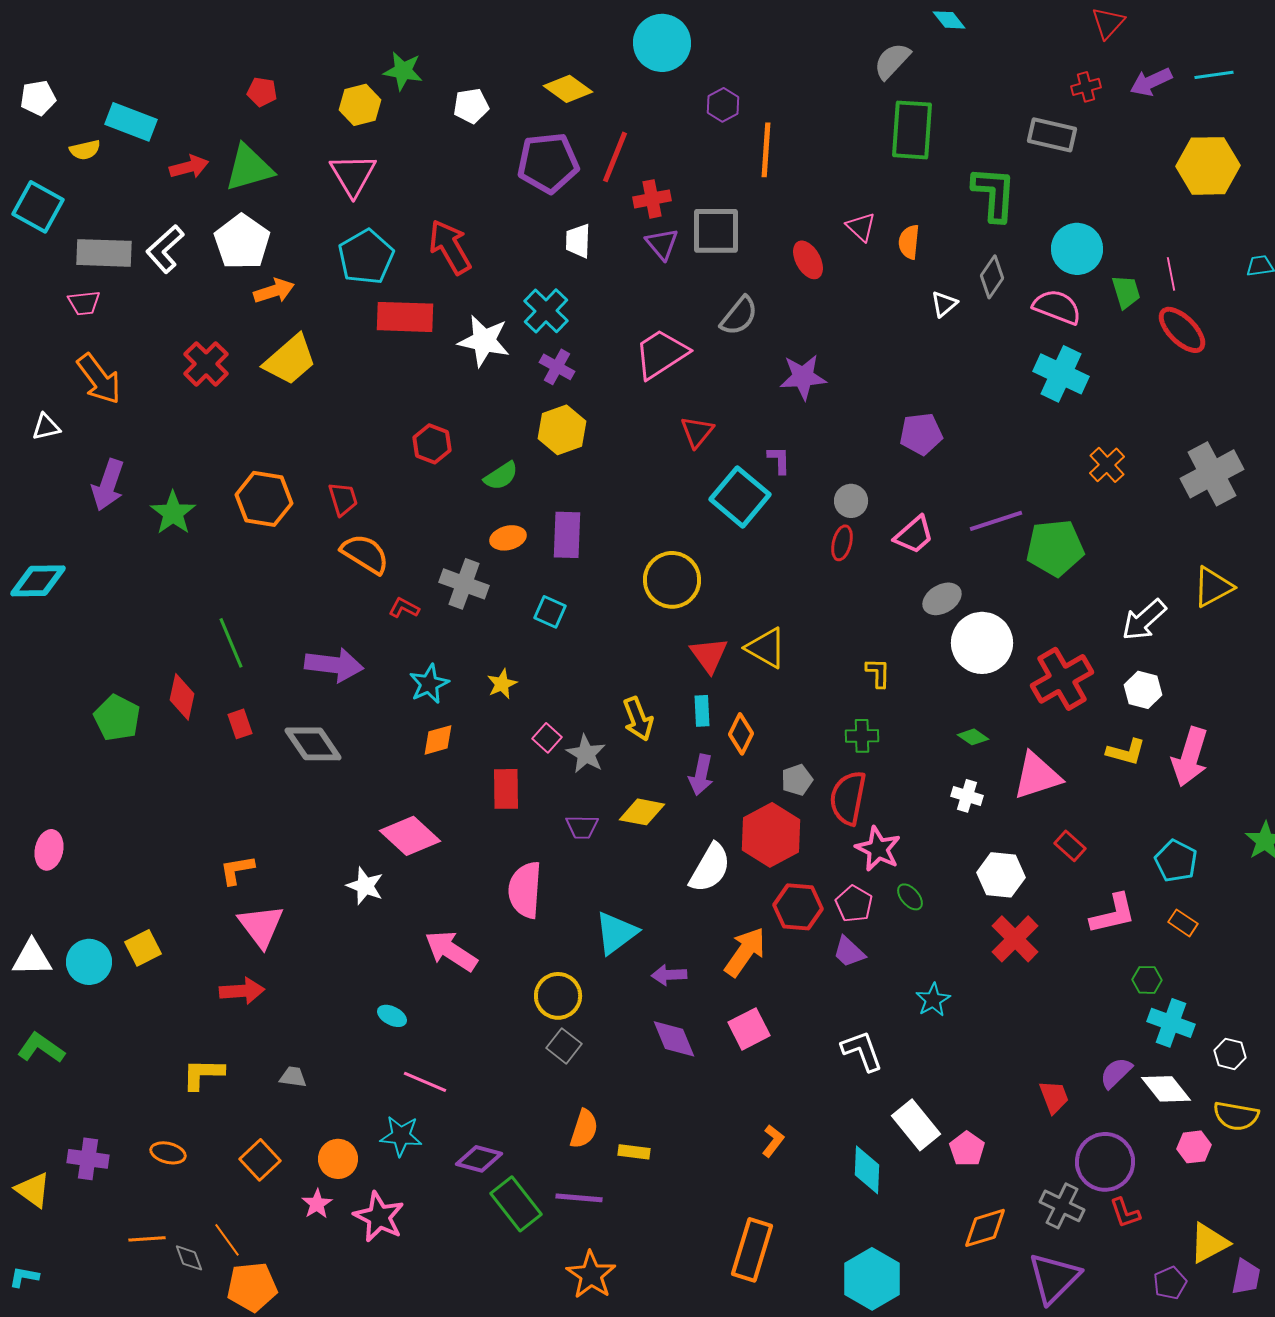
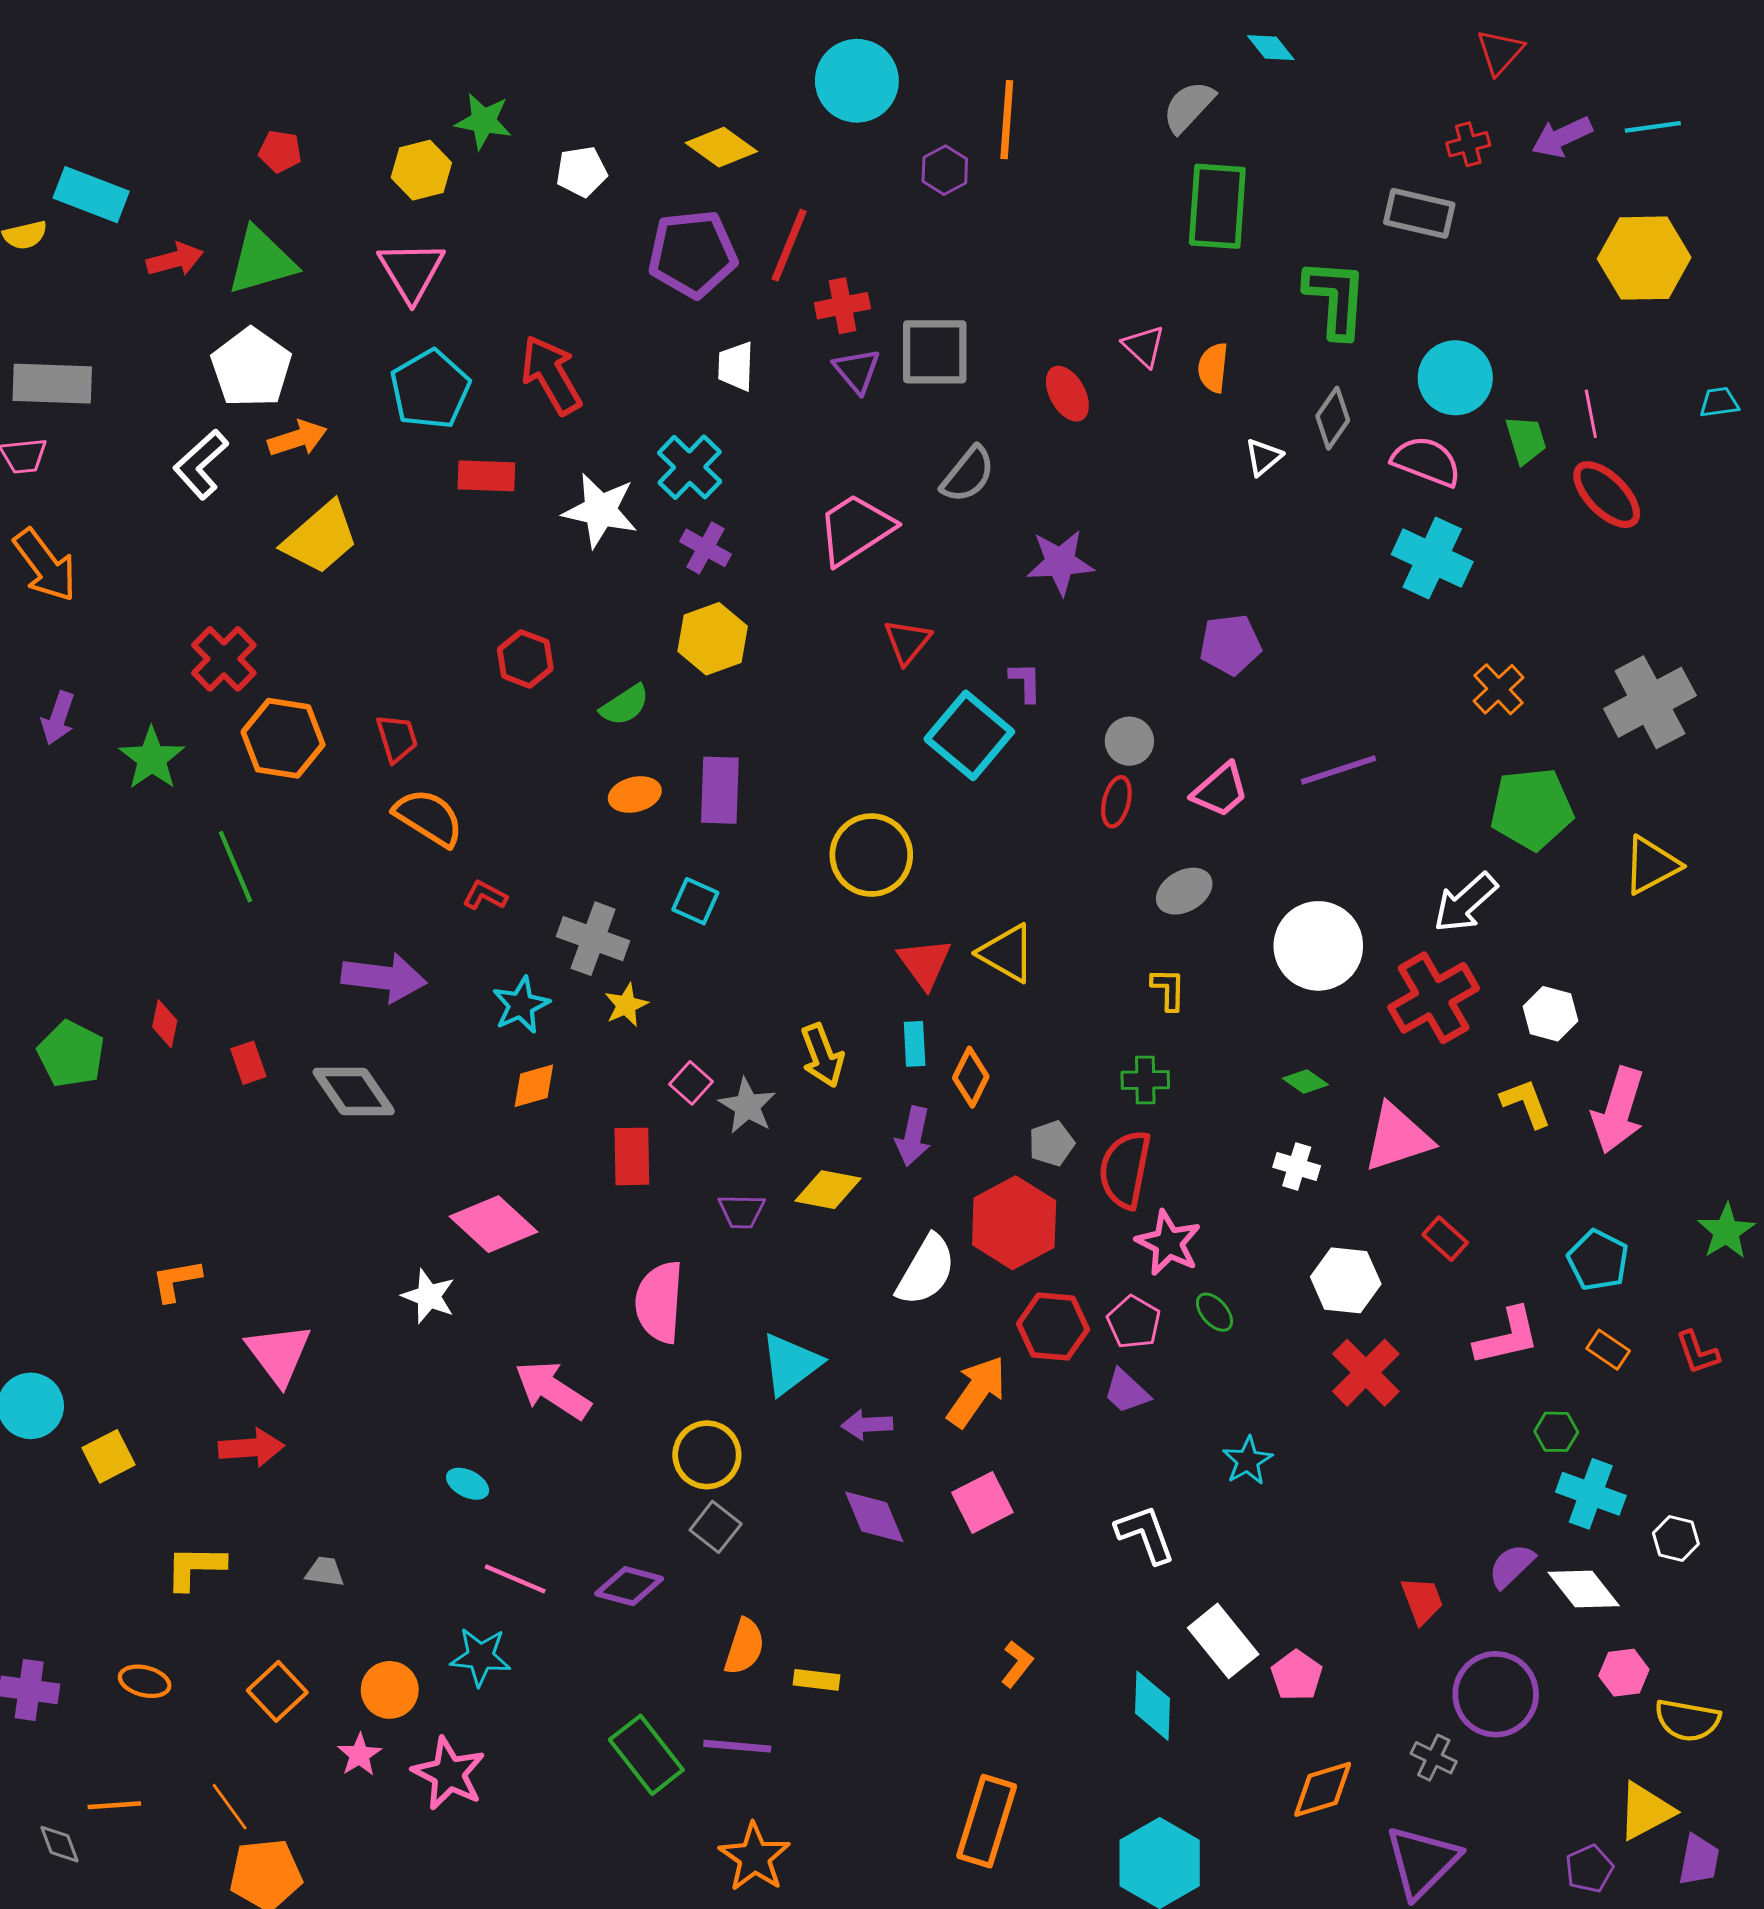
orange line: (766, 150) -> (1007, 120), moved
white L-shape: (165, 249) -> (201, 464), moved
red rectangle: (405, 317) -> (486, 476), size x0.7
red cross: (206, 364) -> (224, 659), moved
purple arrow: (108, 485) -> (58, 718), size x0.7
green pentagon: (1055, 548) -> (1532, 809), moved
gray cross: (464, 584) -> (593, 939), moved
gray ellipse: (942, 599) -> (1184, 891), moved
white arrow: (1144, 620) -> (1465, 903), moved
green line: (231, 643) -> (235, 867), moved
red diamond: (182, 697) -> (165, 1024), size x0.7
yellow L-shape: (1126, 752) -> (1526, 1103), turned -126
orange L-shape: (237, 870) -> (176, 1280), moved
yellow square: (143, 948) -> (109, 1456), moved
yellow semicircle: (1236, 1116) -> (1687, 1720), moved
purple diamond: (479, 1159) -> (629, 1586), moved
gray cross: (1062, 1206) -> (1434, 1758), size x0.7
red L-shape: (1125, 1213) -> (1698, 1353), moved
gray diamond: (189, 1258) -> (60, 1844), moved

